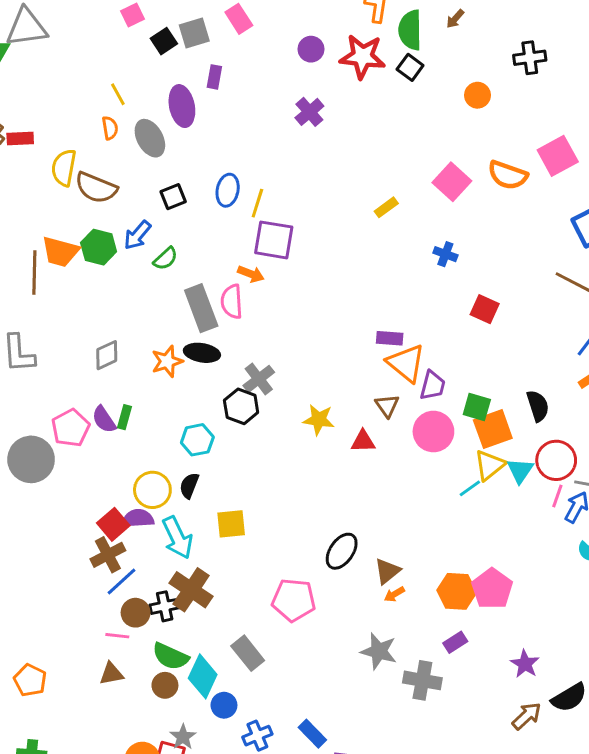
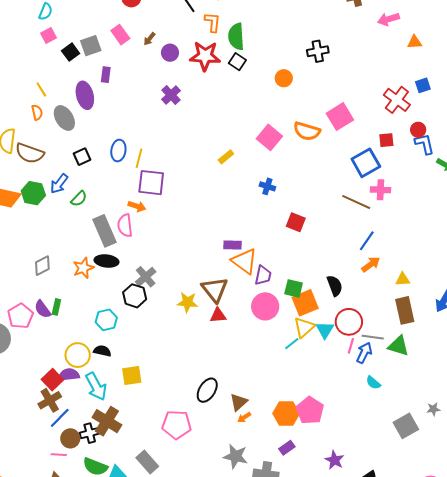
brown arrow: (455, 19) -> (149, 39), moved
brown triangle: (387, 406) -> (215, 290), moved, size x1.6
black semicircle: (189, 486) -> (102, 351), turned 84

